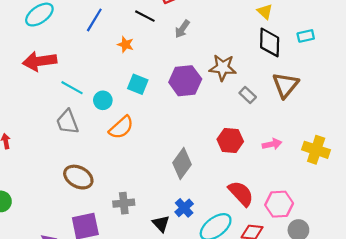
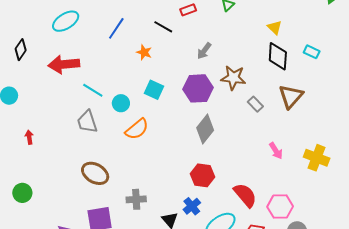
gray arrow: (182, 29) -> (204, 51), moved
cyan rectangle: (306, 36) -> (312, 52), turned 35
red hexagon: (230, 140) -> (203, 175), moved
pink arrow: (272, 144) -> (276, 151), turned 66
gray diamond: (182, 164) -> (205, 129), moved

